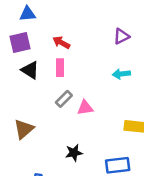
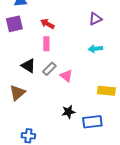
black triangle: (30, 70) -> (28, 66), moved
pink triangle: (85, 108) -> (66, 76), turned 48
black star: (74, 153) -> (68, 112), moved

